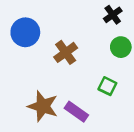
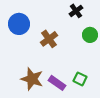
black cross: (113, 15) -> (76, 11), moved
green square: (107, 86) -> (80, 79), moved

